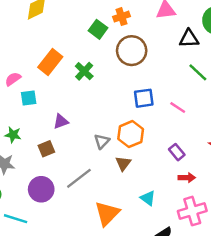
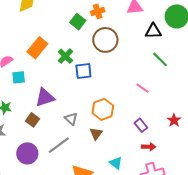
blue square: (144, 98) -> (83, 71), moved
purple triangle: (61, 121) -> (45, 97), size x1.5
gray triangle: (102, 141) -> (71, 119), moved, turned -32
brown square: (46, 149) -> (32, 120), turned -32

